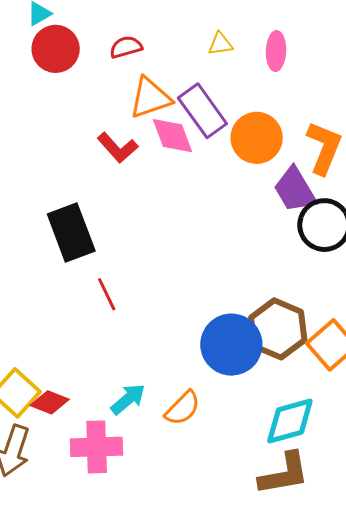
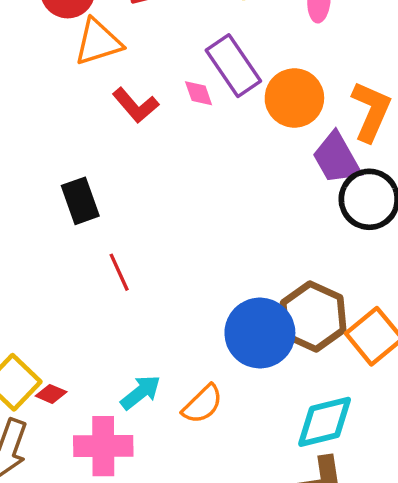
orange triangle: (150, 98) -> (98, 42), moved
pink diamond: (173, 136) -> (199, 93), size x0.6
black rectangle: (71, 232) -> (80, 201), size x0.7
red diamond: (50, 402) -> (51, 394), size x0.7

